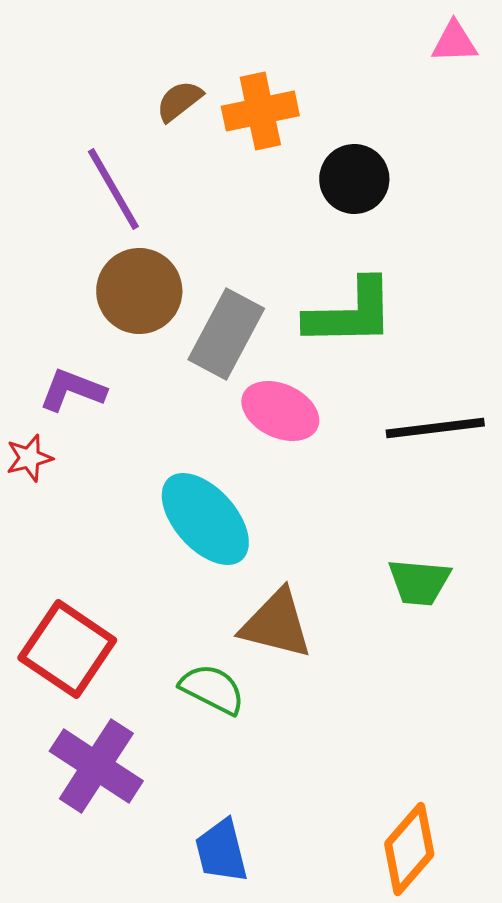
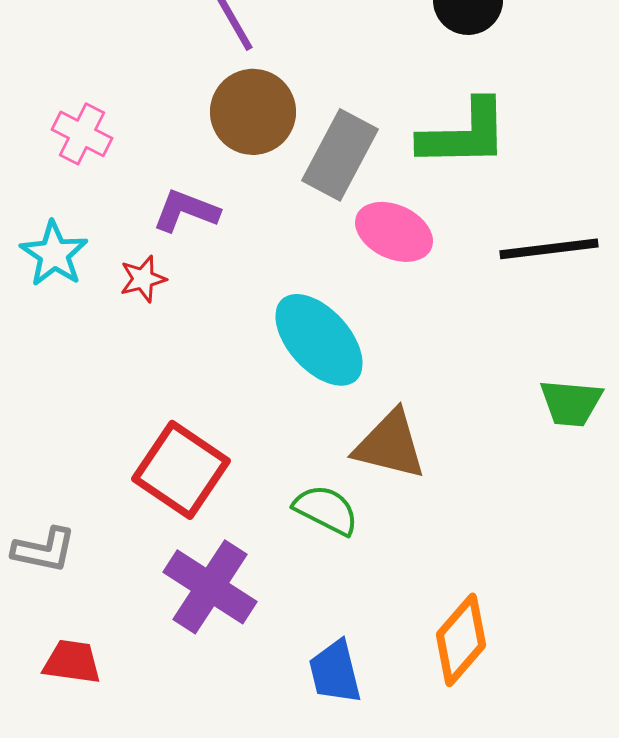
green trapezoid: (419, 582) -> (571, 403), moved
orange diamond: (409, 849) -> (461, 640), moved

